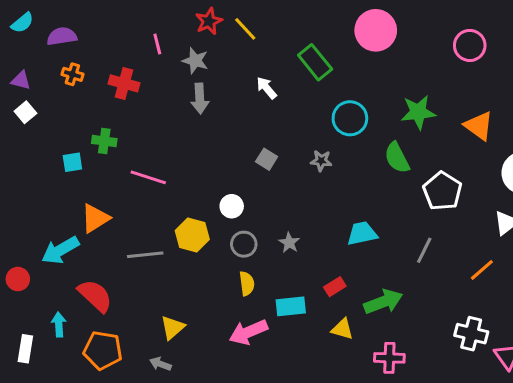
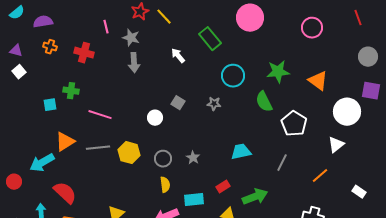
white circle: (232, 206) -> (155, 118), moved
gray line: (145, 255) -> (98, 148), moved

